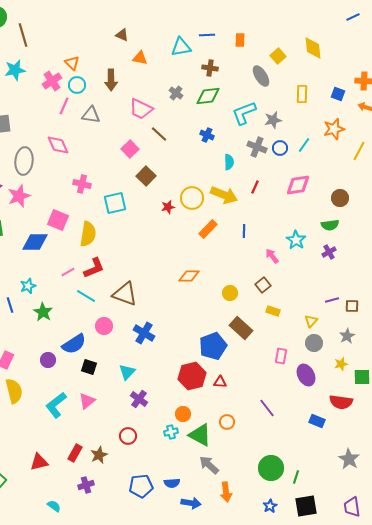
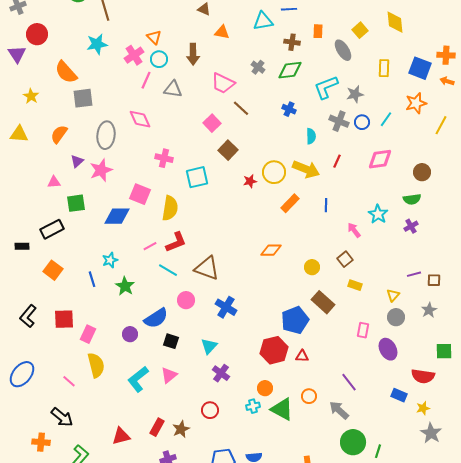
orange rectangle: (240, 40) -> (318, 31), moved
blue square: (338, 94) -> (420, 68), size x1.6
yellow star: (341, 364) -> (423, 408), moved
gray arrow: (209, 465) -> (339, 410), moved

